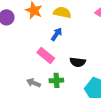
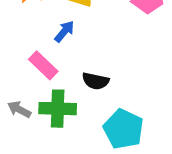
green cross: (56, 80) -> (58, 109), size x1.5

